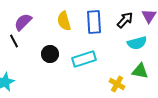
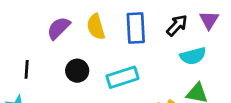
purple semicircle: (23, 22) -> (59, 28), moved
black line: (14, 41) -> (27, 69), moved, turned 32

